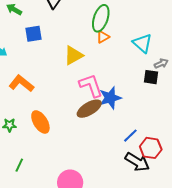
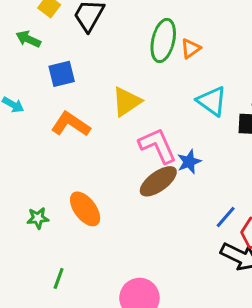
orange triangle: (103, 37) -> (191, 49), moved
cyan triangle: (142, 43) -> (212, 101), moved
orange L-shape: (21, 83) -> (71, 124), moved
blue star: (110, 98) -> (189, 162), size x0.7

